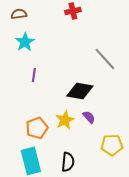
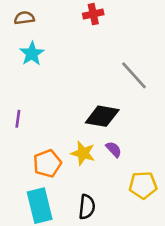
purple line: (34, 75) -> (18, 119), moved
yellow star: (65, 120) -> (83, 153), turned -30

